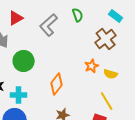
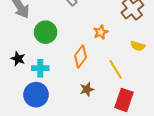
orange star: (92, 66) -> (101, 32), moved
yellow line: (107, 101) -> (115, 69), moved

